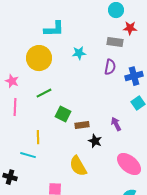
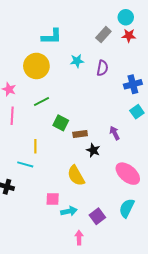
cyan circle: (116, 10) -> (126, 17), moved
gray rectangle: (115, 42) -> (103, 35), moved, turned -56
purple semicircle: (110, 67) -> (102, 68), moved

